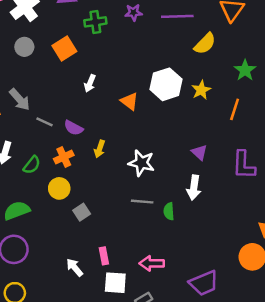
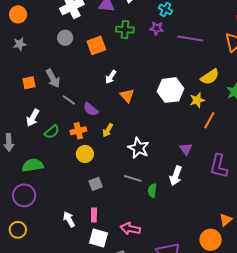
yellow semicircle: (205, 44) -> (210, 77), moved
orange triangle: (129, 101) -> (127, 96), moved
orange line: (235, 109) -> (209, 120), moved
yellow circle: (59, 188) -> (85, 154), moved
gray square: (82, 212) -> (96, 184), moved

